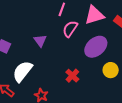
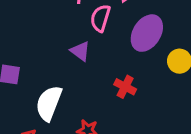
purple triangle: (40, 41) -> (80, 51), moved

